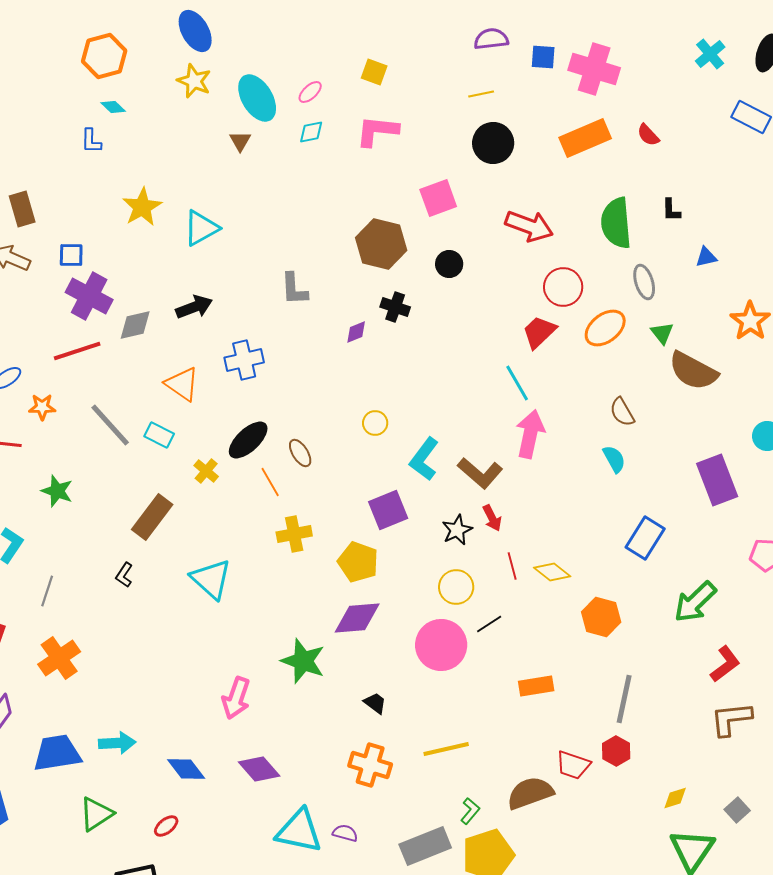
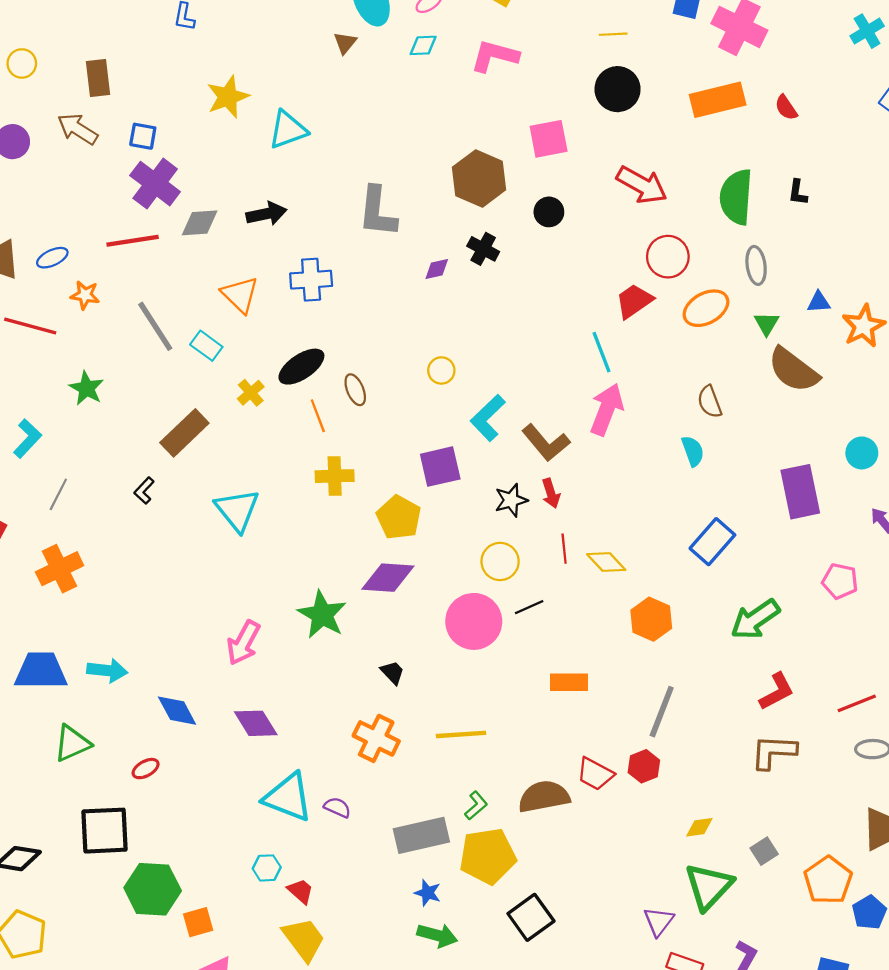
blue triangle: (706, 257) -> (819, 302), moved
gray L-shape: (294, 289) -> (377, 212), size x1.4

